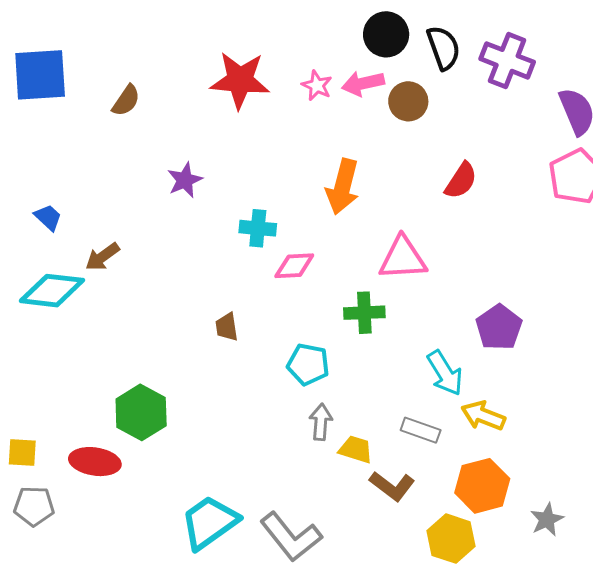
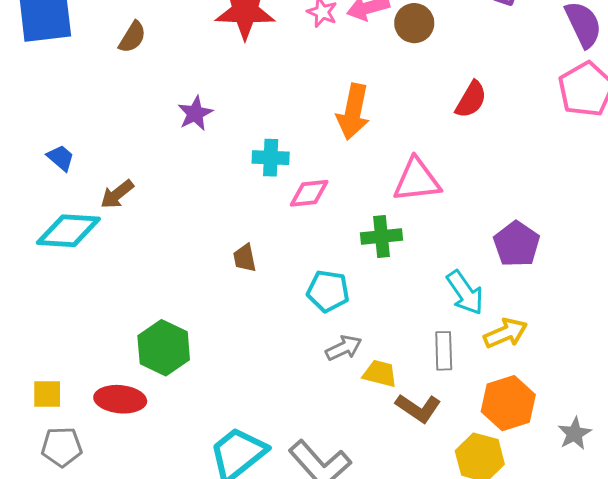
yellow arrow: (483, 416) -> (506, 333), turned 138
gray arrow: (321, 422) -> (344, 348), turned 63
gray rectangle: (421, 430) -> (444, 351), turned 72

